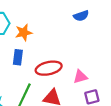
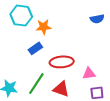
blue rectangle: (18, 57) -> (35, 48), turned 40

